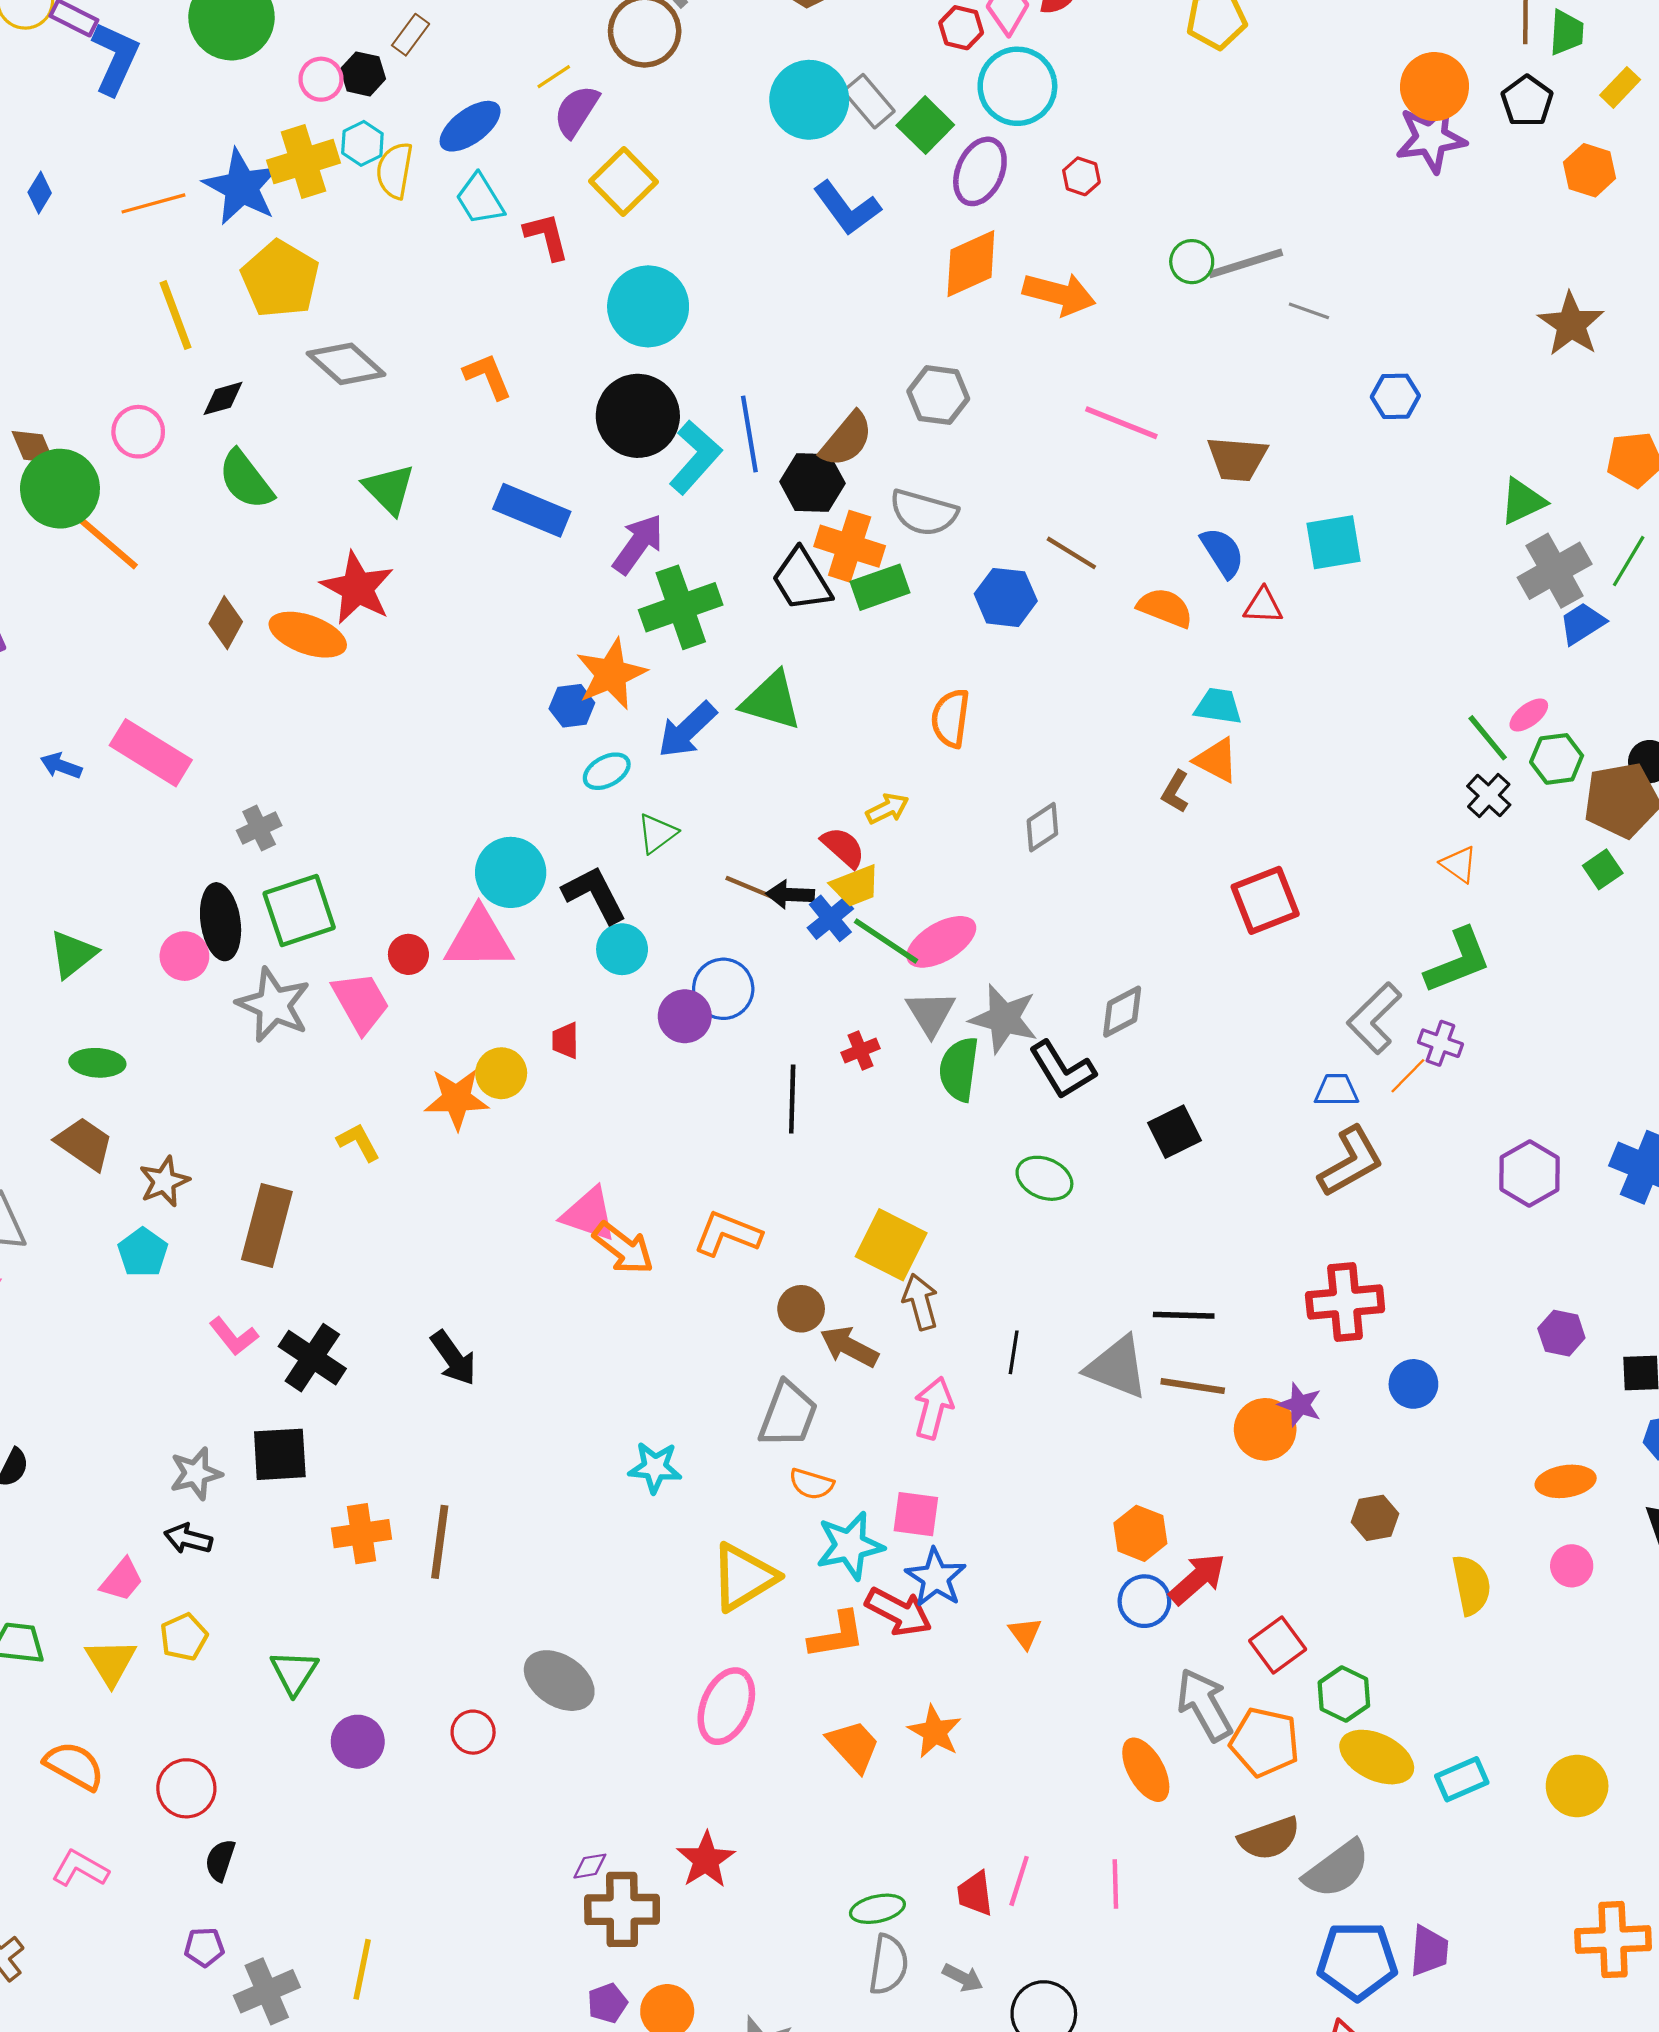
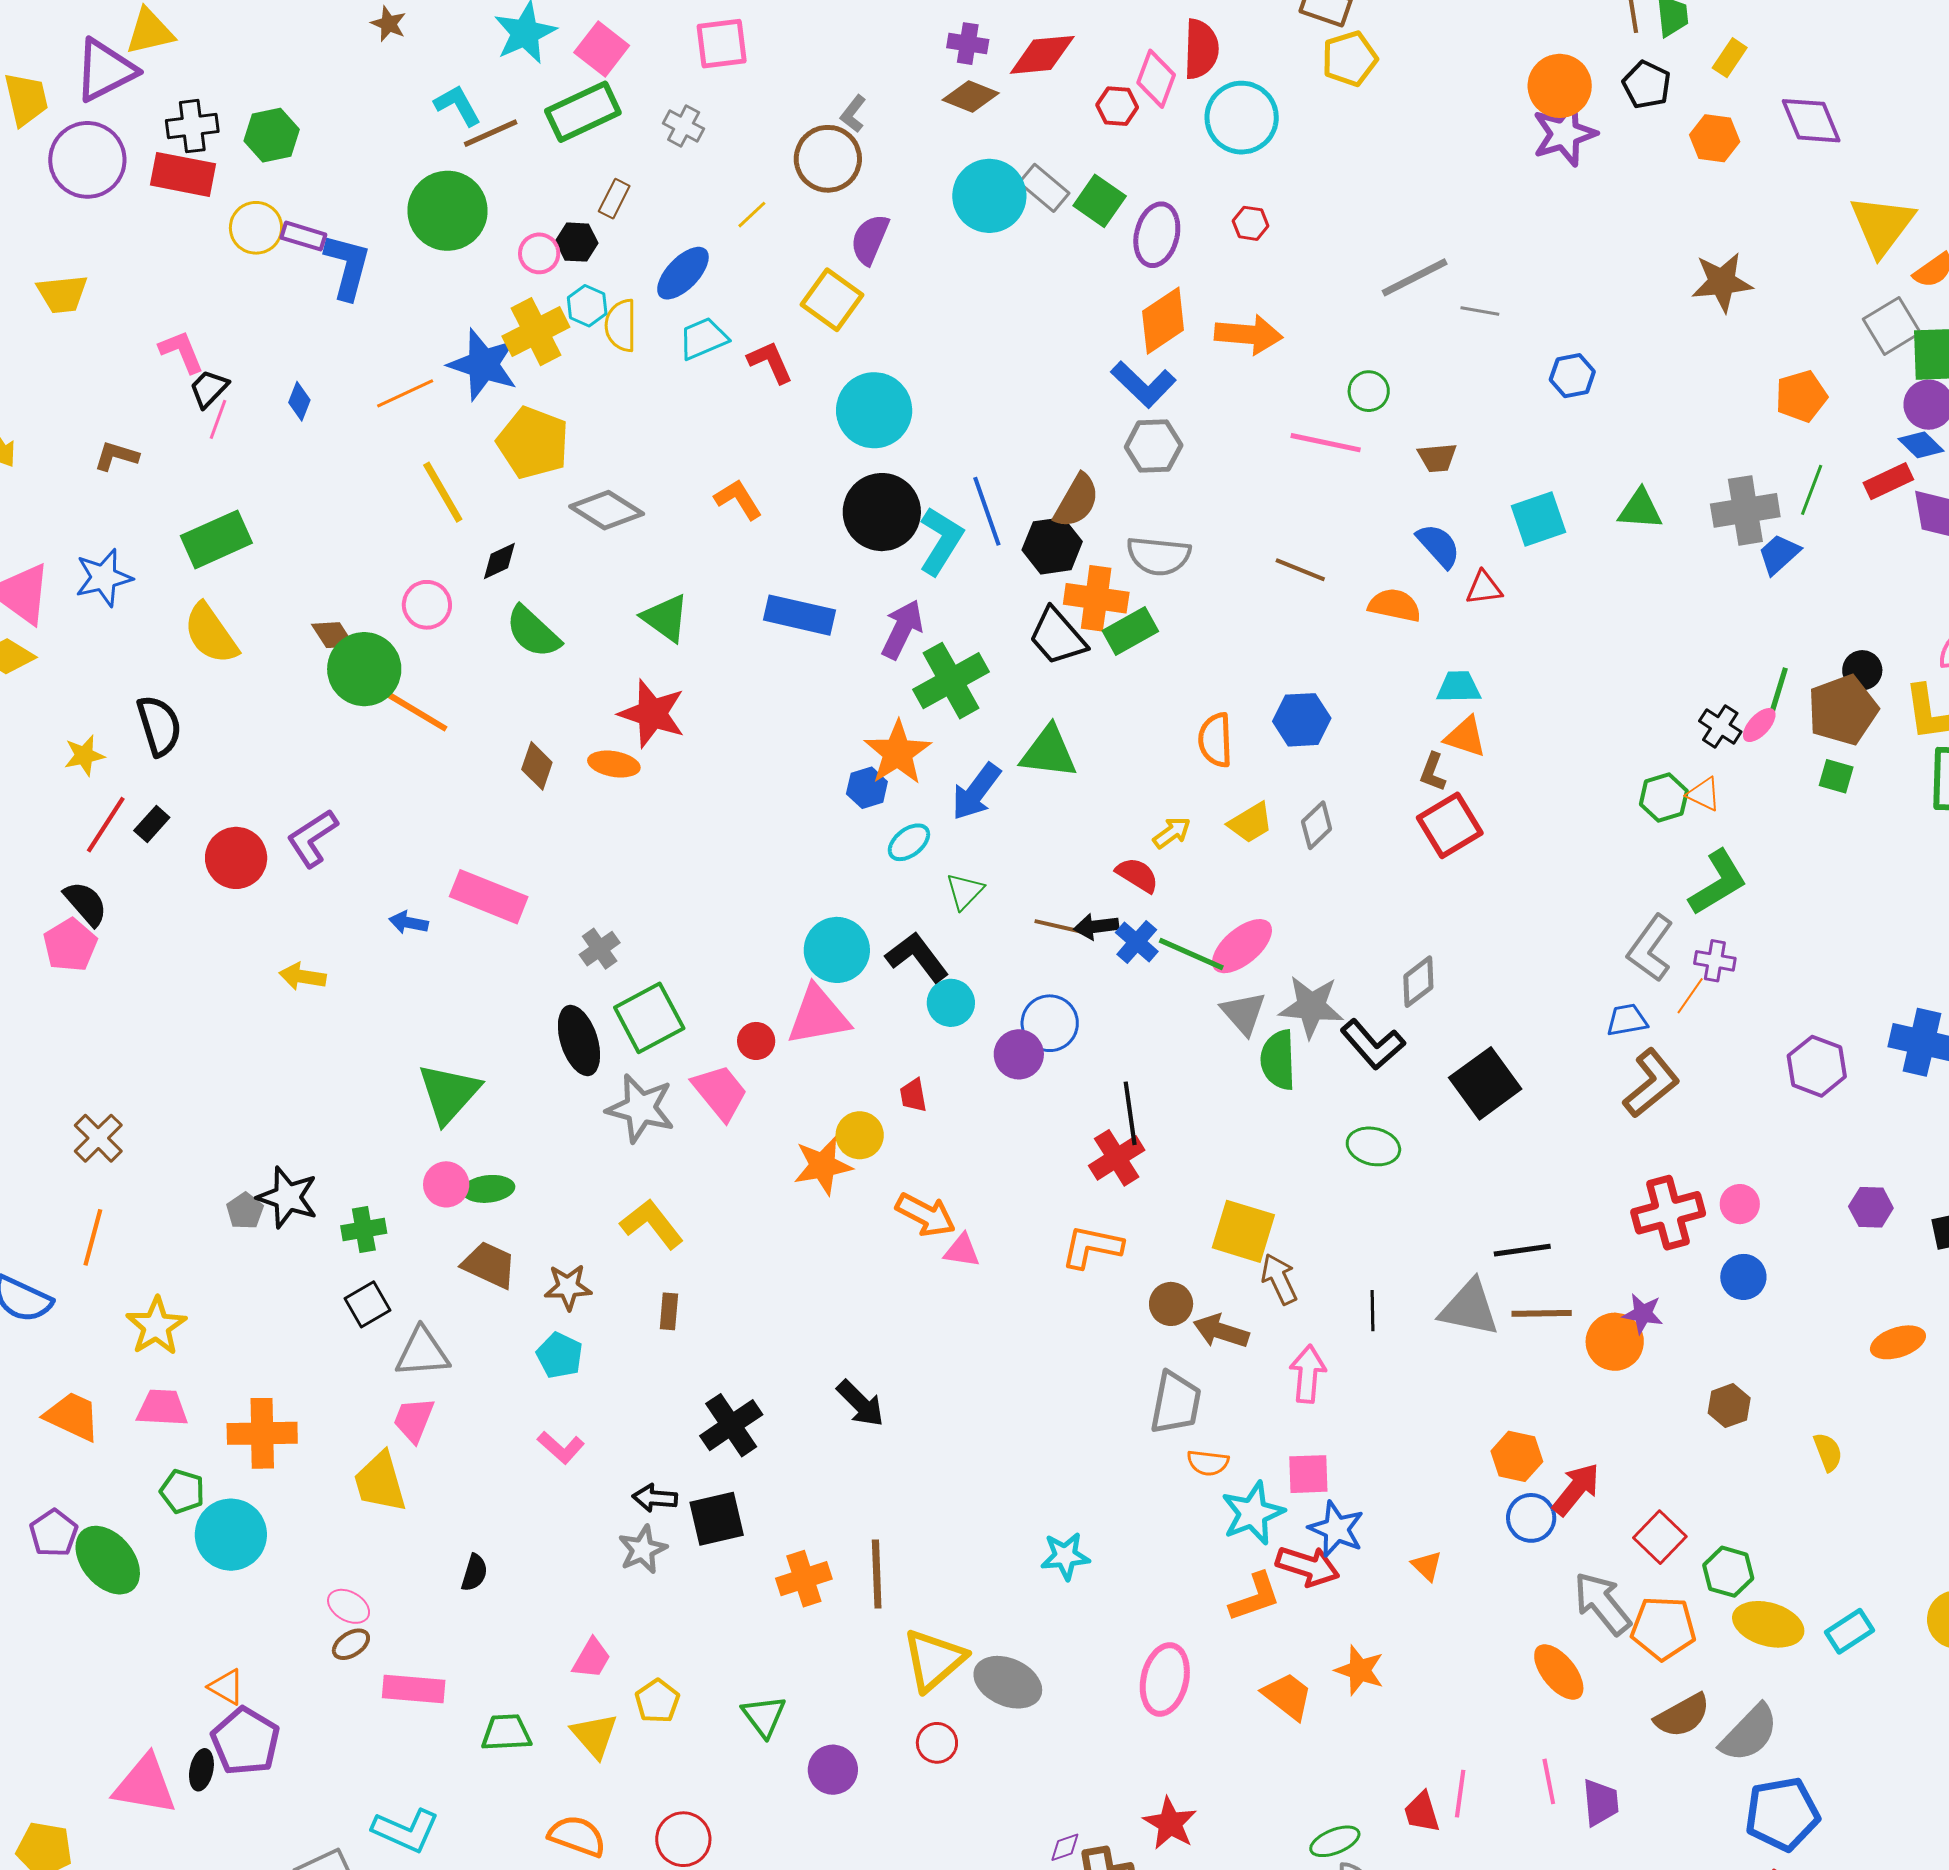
cyan circle: (1017, 86) -> (1242, 118), moved
purple semicircle: (576, 111) -> (870, 239), moved
cyan trapezoid: (480, 199) -> (703, 338), turned 108
blue L-shape: (847, 208) -> (1143, 384), moved
green circle: (1192, 262) -> (1369, 391), moved
brown star: (1571, 324) -> (1722, 282), turned -30
brown trapezoid: (1237, 459) -> (1437, 458), size x0.7
green triangle: (1523, 501) -> (1640, 509), moved, turned 39
gray cross: (1555, 571) -> (1745, 510), turned 30
blue hexagon: (1006, 597) -> (1302, 720), moved
orange ellipse: (308, 635) -> (614, 764), size x0.7
pink ellipse: (1529, 715) -> (1759, 725), moved
green line: (1488, 738) -> (1778, 692), moved, turned 66
green hexagon: (1557, 759) -> (1664, 798), moved
green square: (1603, 869) -> (1836, 776), turned -30
yellow trapezoid: (855, 886) -> (1250, 823), moved
red square: (1265, 900) -> (1450, 825), moved
green triangle: (73, 954) -> (449, 1093), size x1.4
pink circle: (184, 956) -> (446, 1184), moved
red cross: (861, 1051) -> (1117, 1158), moved, size x1.6
black square: (1174, 1132) -> (1485, 1083), size x1.4
yellow L-shape: (358, 1142) -> (652, 1224), moved, size x1.5
brown star: (164, 1181) -> (568, 1287), turned 30
pink triangle: (589, 1214) -> (962, 1251), size x0.7
brown rectangle: (267, 1226) -> (669, 1311), size x0.5
orange arrow: (623, 1248) -> (926, 1215), moved
pink L-shape: (234, 1336) -> (561, 1447), moved
black cross: (312, 1358) -> (731, 1425), turned 32
cyan star: (655, 1467) -> (1065, 1556), moved
black arrow: (188, 1539) -> (655, 1498), moved
pink circle: (1572, 1566) -> (1740, 1204), moved
yellow triangle: (744, 1577) -> (934, 1660), moved
yellow semicircle: (1471, 1585) -> (1828, 1452), size x0.7
purple trapezoid: (1429, 1951) -> (1601, 1803), moved

